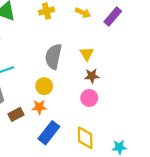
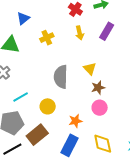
yellow arrow: (83, 13) -> (80, 33), turned 64
yellow circle: (44, 86) -> (48, 106), moved
orange star: (39, 107) -> (75, 121), moved
brown rectangle: (16, 114) -> (37, 135), size x1.5

